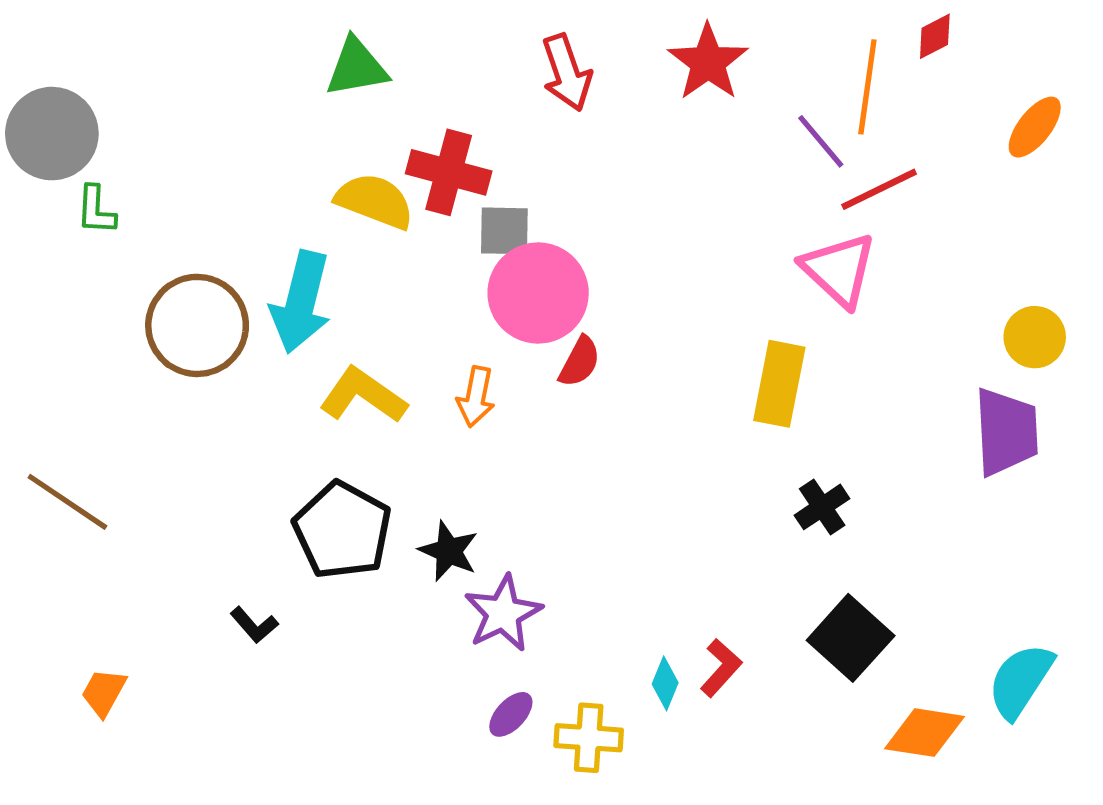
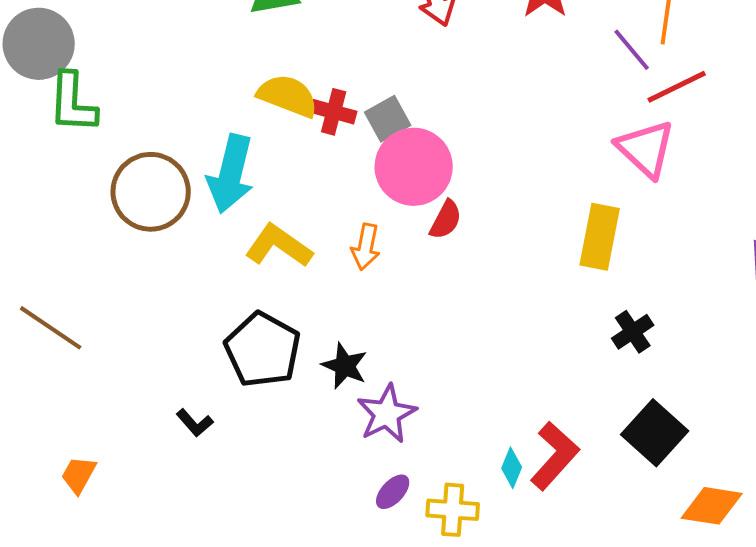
red cross: (449, 172) -> (334, 112), moved, size x0.7
green L-shape: (96, 210) -> (73, 103), size x1.6
gray square: (504, 231) -> (388, 119), turned -30
red L-shape: (721, 668) -> (555, 456), size x1.5

